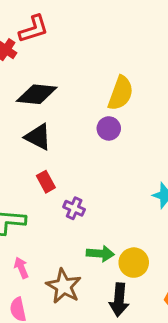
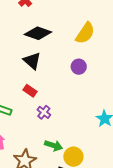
yellow semicircle: (121, 93) -> (85, 33), moved
red rectangle: (46, 182) -> (30, 91), turned -40

